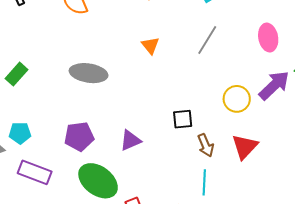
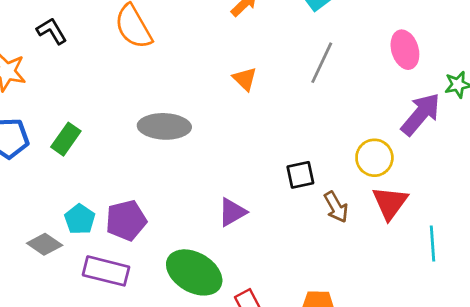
yellow circle: (237, 99) -> (374, 158), moved
cyan pentagon: (20, 133) -> (80, 219), turned -30
purple pentagon: (79, 137) -> (126, 220), moved
cyan line: (204, 182) -> (433, 244), moved

